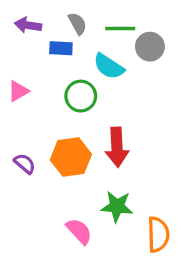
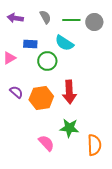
gray circle: (150, 47) -> (94, 22), moved
blue rectangle: (61, 48) -> (30, 44), moved
purple semicircle: (25, 164) -> (16, 92), moved

